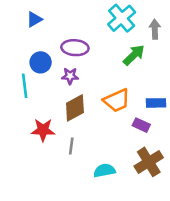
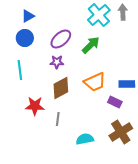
gray arrow: (155, 29) -> (123, 12), moved
purple ellipse: (75, 48) -> (61, 39), turned -45
green arrow: (134, 55) -> (91, 45), moved
blue circle: (41, 62) -> (25, 38), moved

